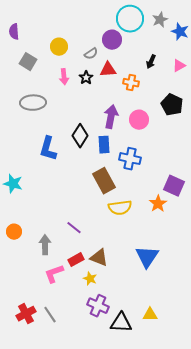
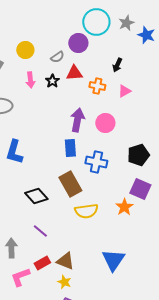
pink triangle: (179, 66) -> (124, 91), moved
black pentagon: (172, 105) -> (138, 155), moved, turned 30
black diamond: (80, 136) -> (36, 196), moved, turned -75
yellow star: (90, 279) -> (64, 282), moved

